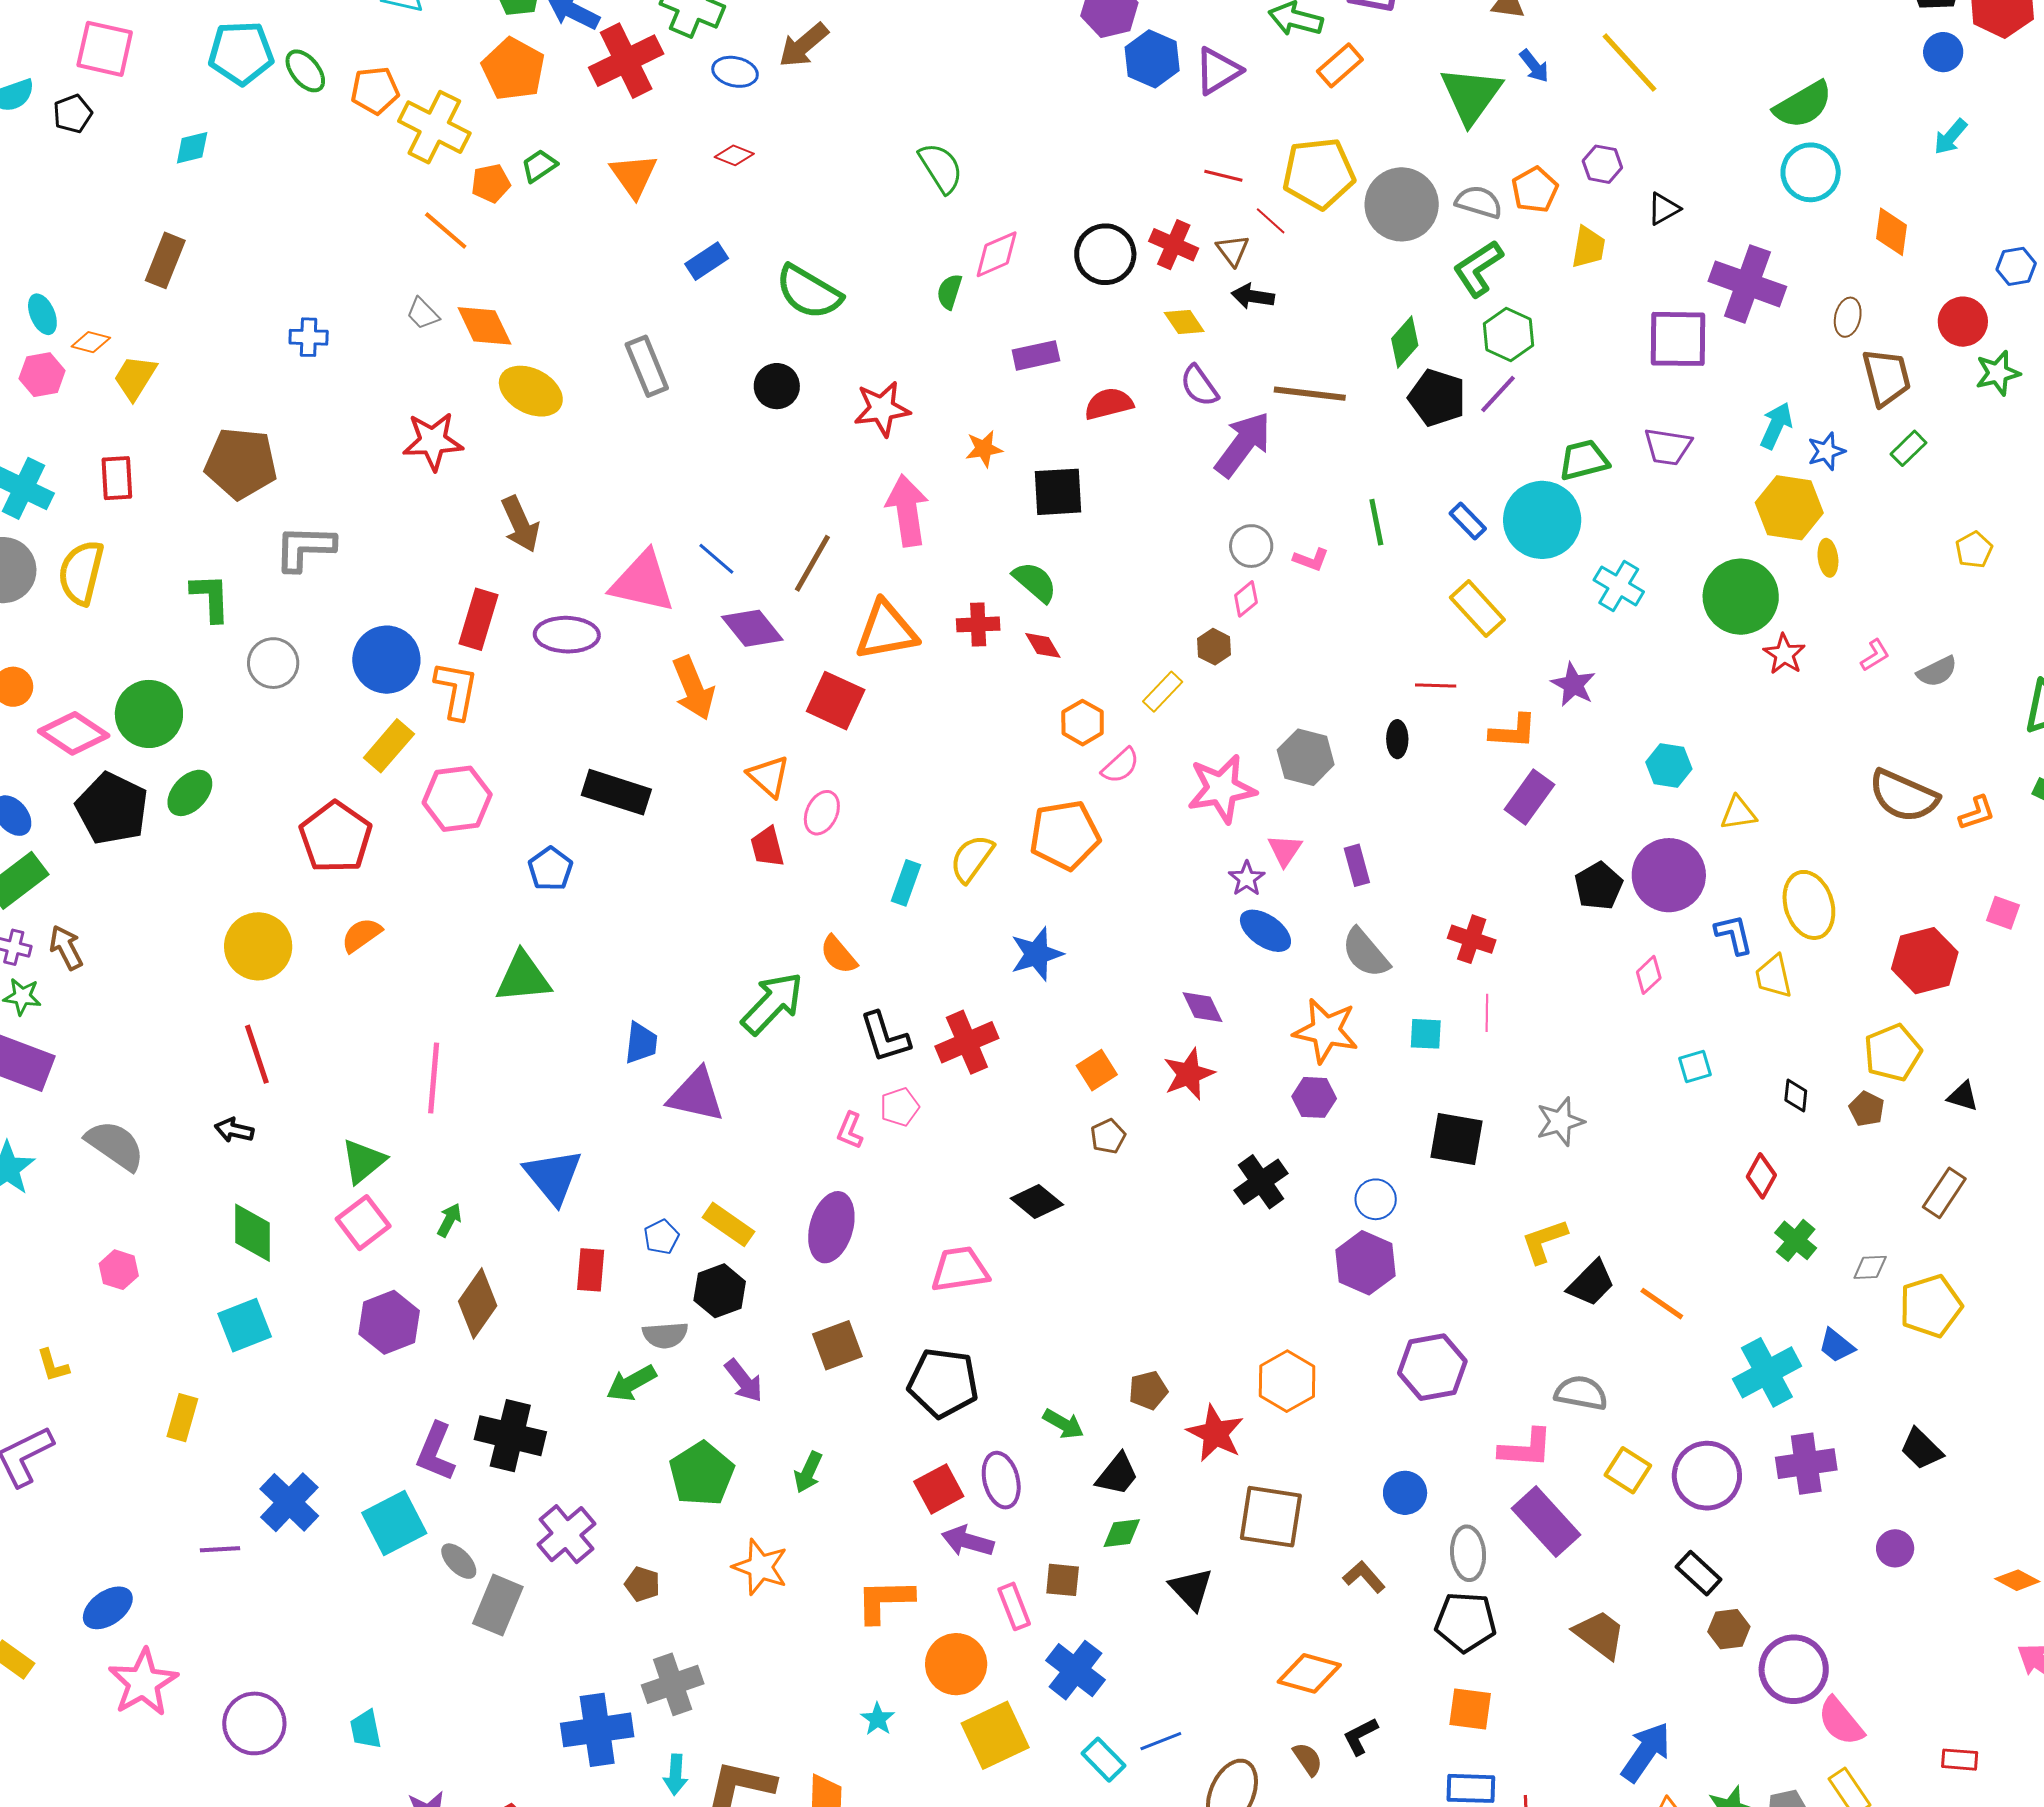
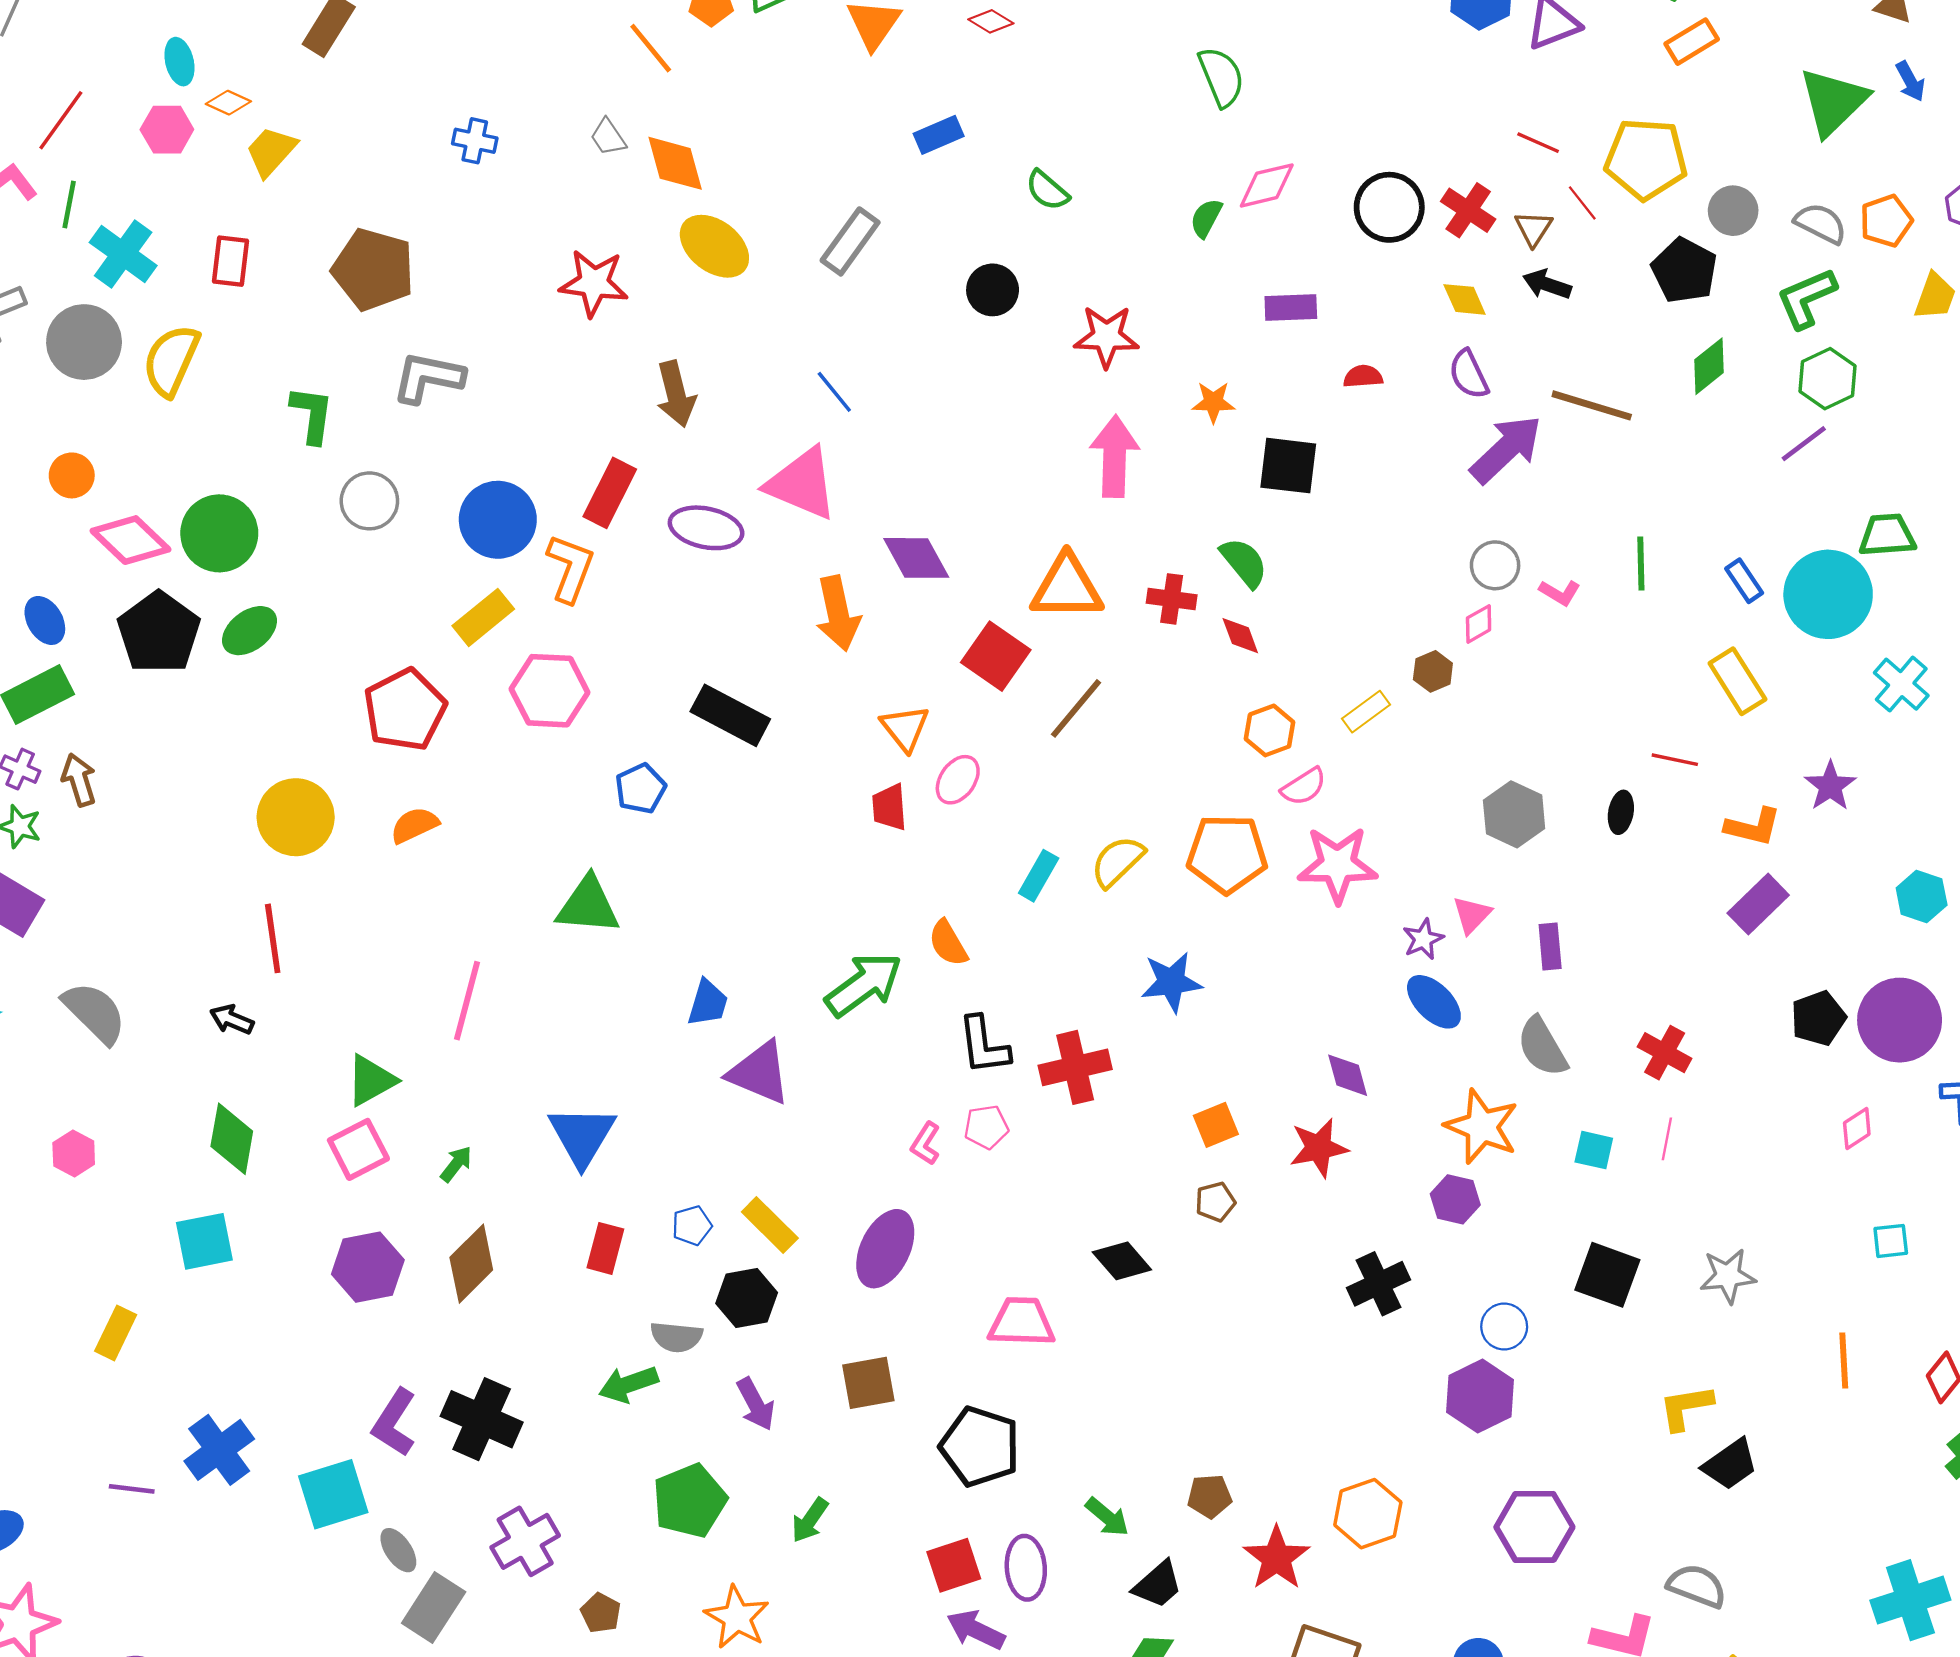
gray circle: (1402, 204) -> (1733, 211), size x0.6
green semicircle: (809, 292) -> (1047, 190), size x0.6
gray rectangle: (647, 366) -> (850, 241), turned 48
black pentagon: (1437, 398) -> (1684, 271), moved
red semicircle: (1109, 404) -> (1363, 376), size x0.7
blue line: (716, 559) -> (834, 392), moved
brown line: (812, 563) -> (1076, 708), moved
pink star: (1222, 789) -> (1338, 865), moved
orange line: (1662, 1304) -> (1844, 1361), moved, turned 42

